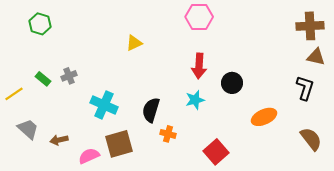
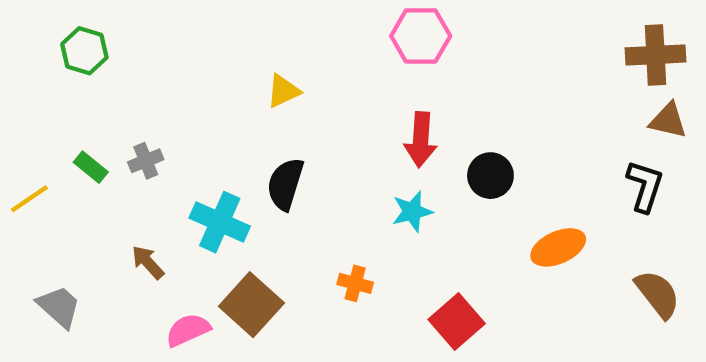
black semicircle: (151, 110) -> (285, 184), moved
gray trapezoid: (28, 129) -> (59, 307), moved
brown arrow: (59, 140) -> (148, 262), moved, turned 60
brown square: (119, 144) -> (251, 305), turned -32

